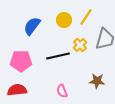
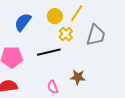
yellow cross: (80, 45) -> (66, 34), moved
brown star: (97, 81) -> (78, 77), moved

